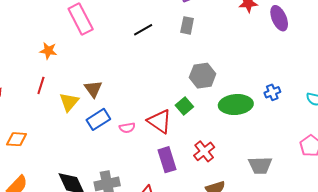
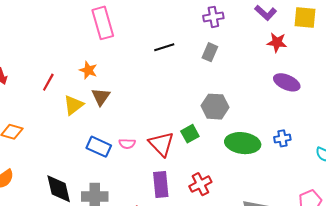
purple ellipse: (279, 18) -> (287, 82), moved, turned -55
orange star: (48, 51) -> (88, 70), moved
blue rectangle: (98, 119) -> (99, 147), moved, turned 45

